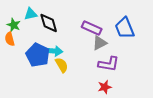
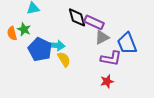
black diamond: (49, 23) -> (77, 17), moved
green star: (14, 25) -> (24, 29), moved
blue trapezoid: (125, 28) -> (127, 43), moved

